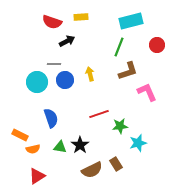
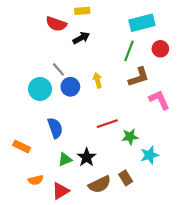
yellow rectangle: (81, 17) -> (82, 11), moved
black arrow: (67, 41) -> (81, 38), moved
red circle: (157, 45) -> (160, 49), moved
gray line: (54, 64) -> (58, 69), turned 48
green triangle: (60, 147) -> (65, 159), turned -32
orange semicircle: (33, 149) -> (36, 180), moved
red triangle: (37, 176) -> (61, 191), moved

